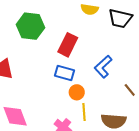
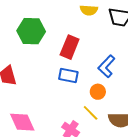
orange circle: (77, 92) -> (98, 92), moved
yellow line: (84, 112) -> (91, 113), turned -36

